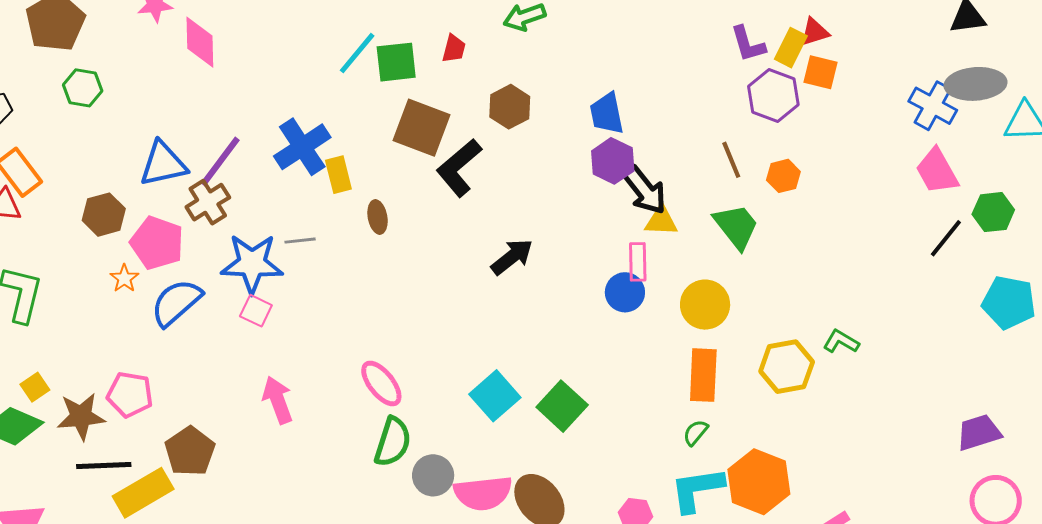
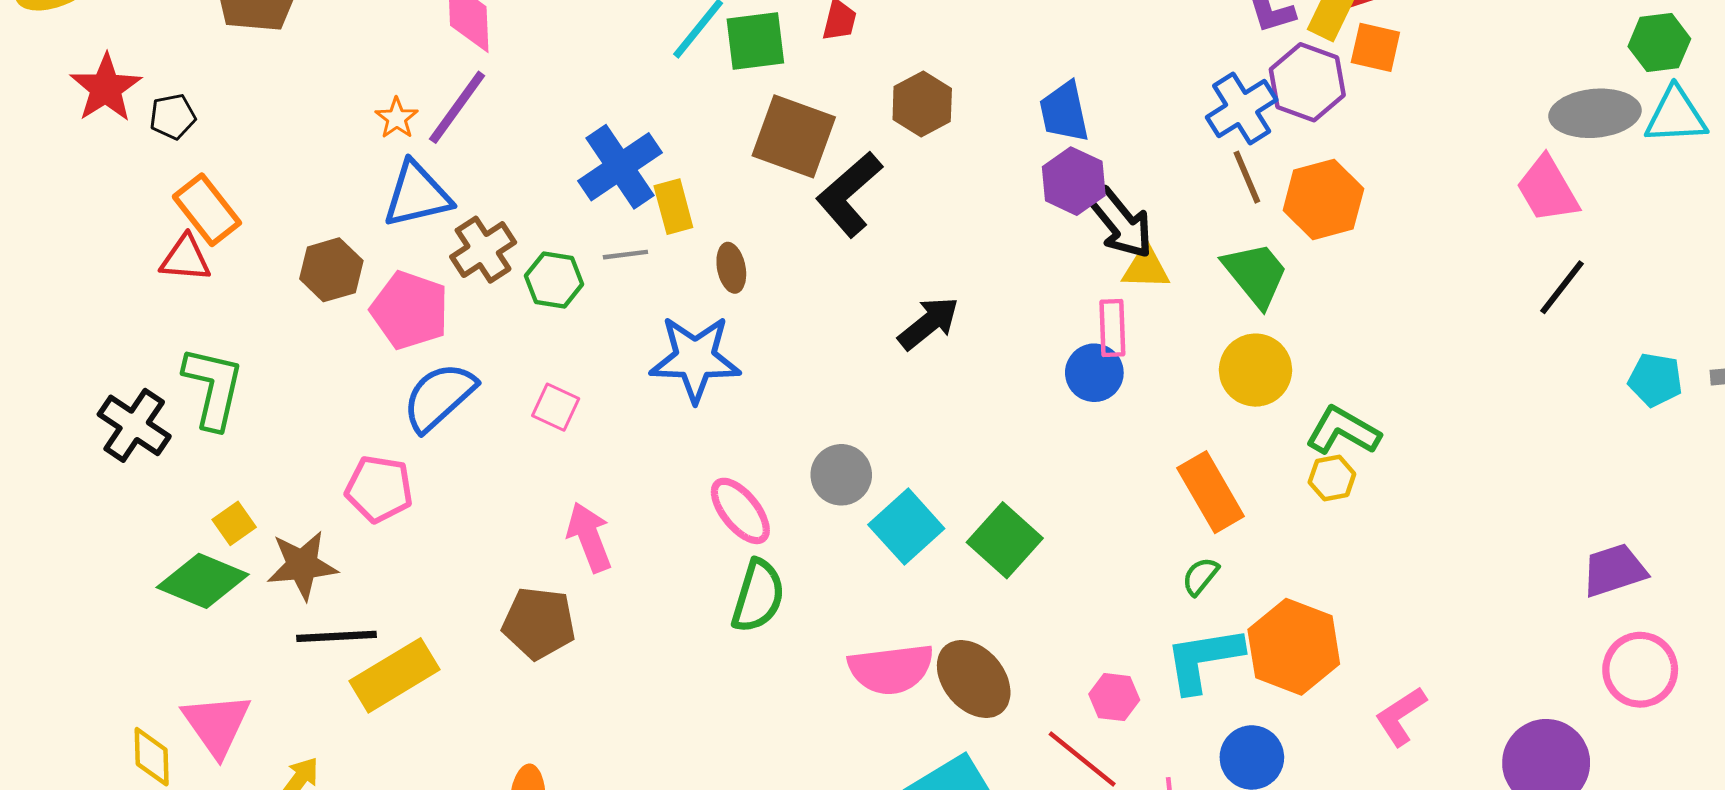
gray ellipse: (976, 84) -> (1595, 113), moved
green hexagon: (83, 88) -> (554, 280), moved
blue cross: (933, 106) -> (1242, 109), moved, turned 30
purple line: (220, 162) -> (457, 107), moved
orange hexagon: (783, 176) -> (1323, 200), size x1.6
green hexagon: (993, 212) -> (1659, 43), moved
gray line: (300, 241) -> (625, 255), moved
blue star: (252, 264) -> (695, 359), moved
orange star: (124, 278) -> (397, 118), moved
cyan pentagon: (1009, 302) -> (1655, 380), size x0.7
yellow circle: (705, 305) -> (1255, 370), moved
green L-shape: (841, 342) -> (1343, 431), moved, size x1.4
yellow hexagon: (787, 367) -> (1332, 478), size x0.6
orange rectangle: (703, 375) -> (1211, 492), turned -32
pink pentagon: (130, 395) -> (379, 489), moved
brown pentagon: (190, 451) -> (539, 623), moved, turned -30
gray circle: (433, 475) -> (841, 475), moved

